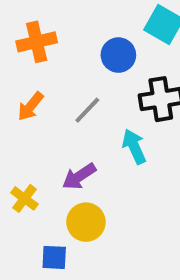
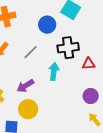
cyan arrow: (134, 147) -> (54, 71), turned 30

